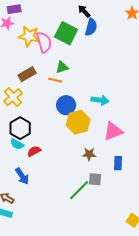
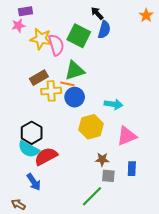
green triangle: (62, 67) -> (75, 71), size x1.5
yellow cross: (13, 97) -> (51, 91), moved, turned 36
blue circle: (66, 105) -> (75, 97), moved
cyan semicircle: (17, 144) -> (29, 149), size x1.5
red semicircle: (34, 151) -> (46, 156), size x1.6
gray square: (95, 179) -> (108, 176), moved

